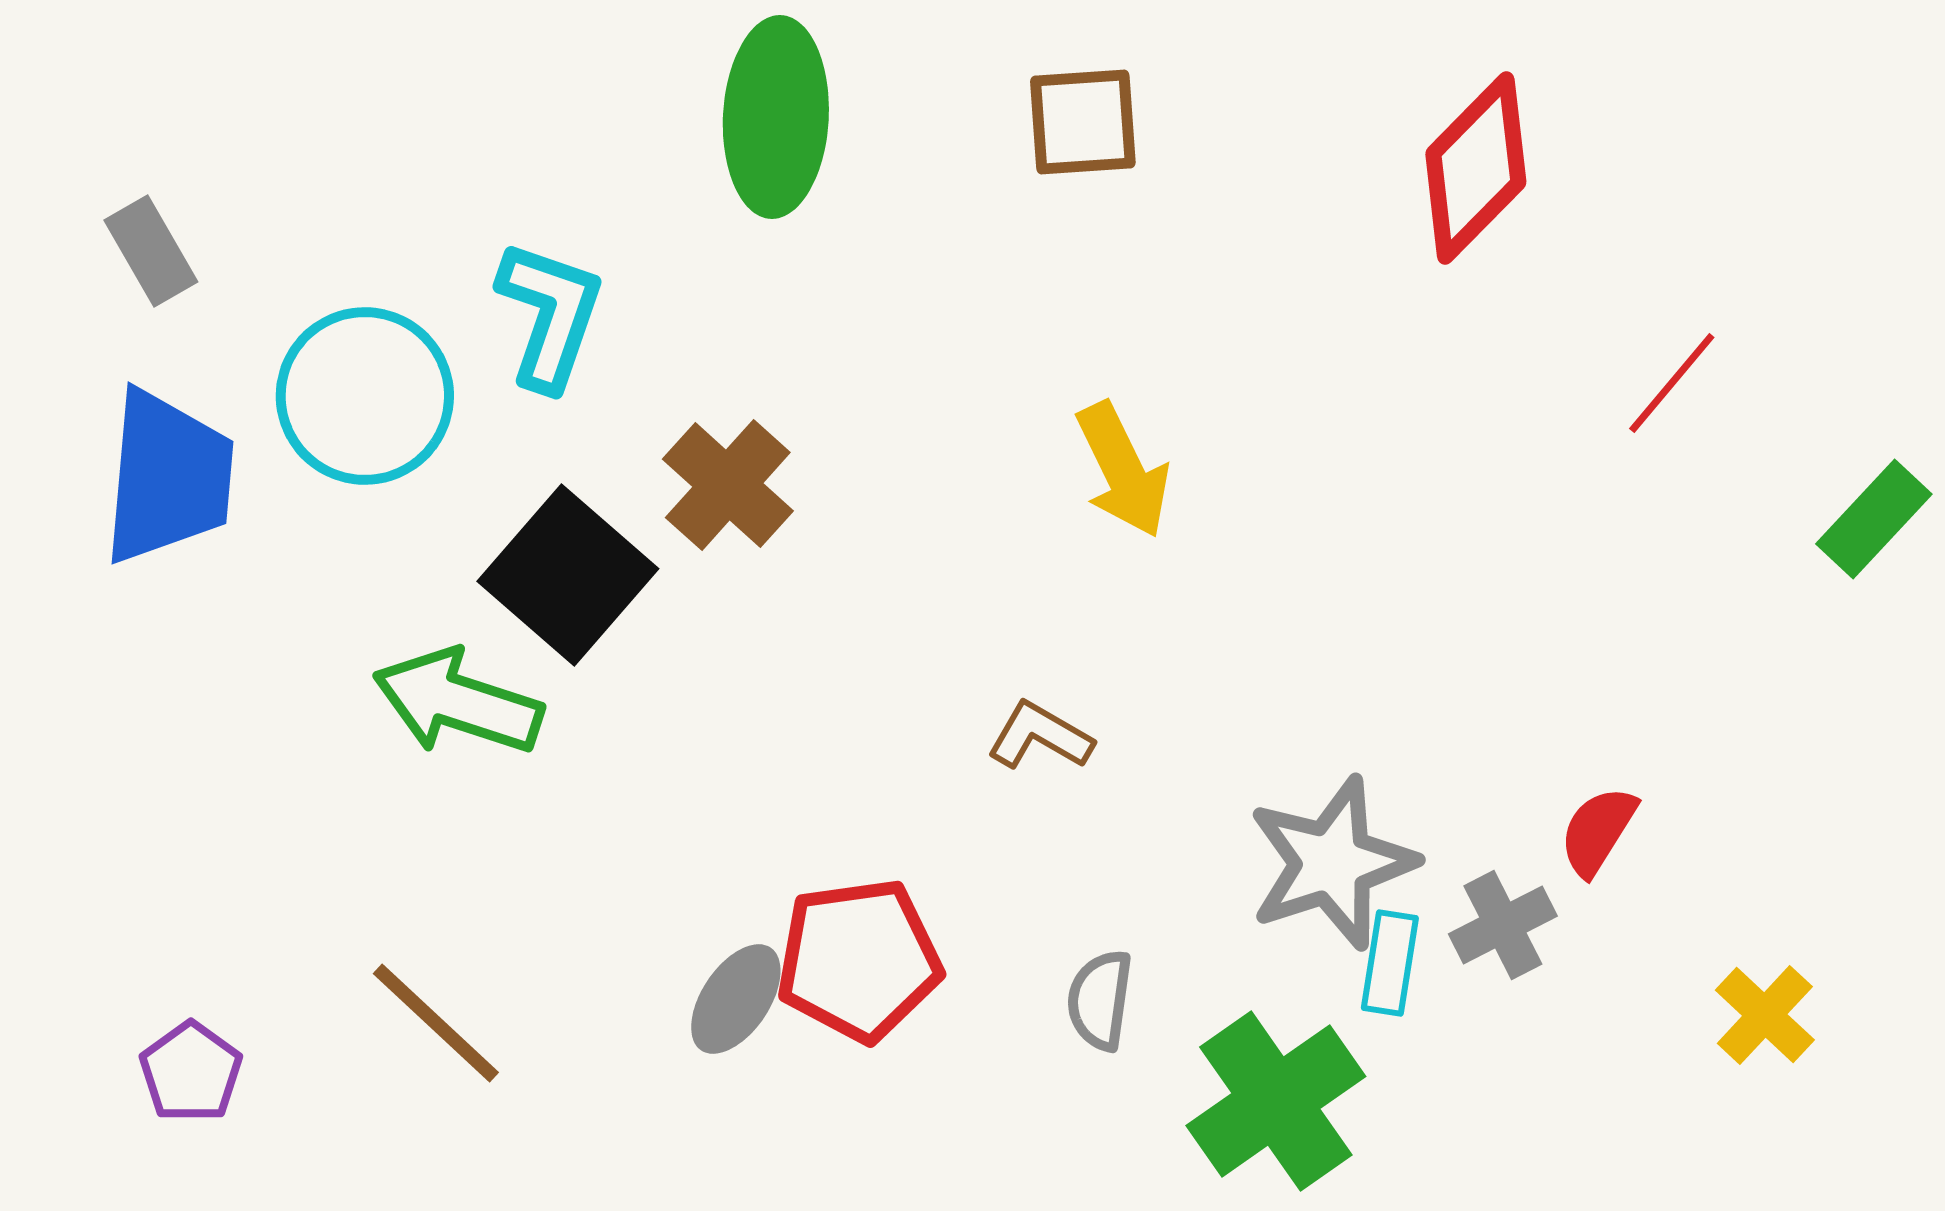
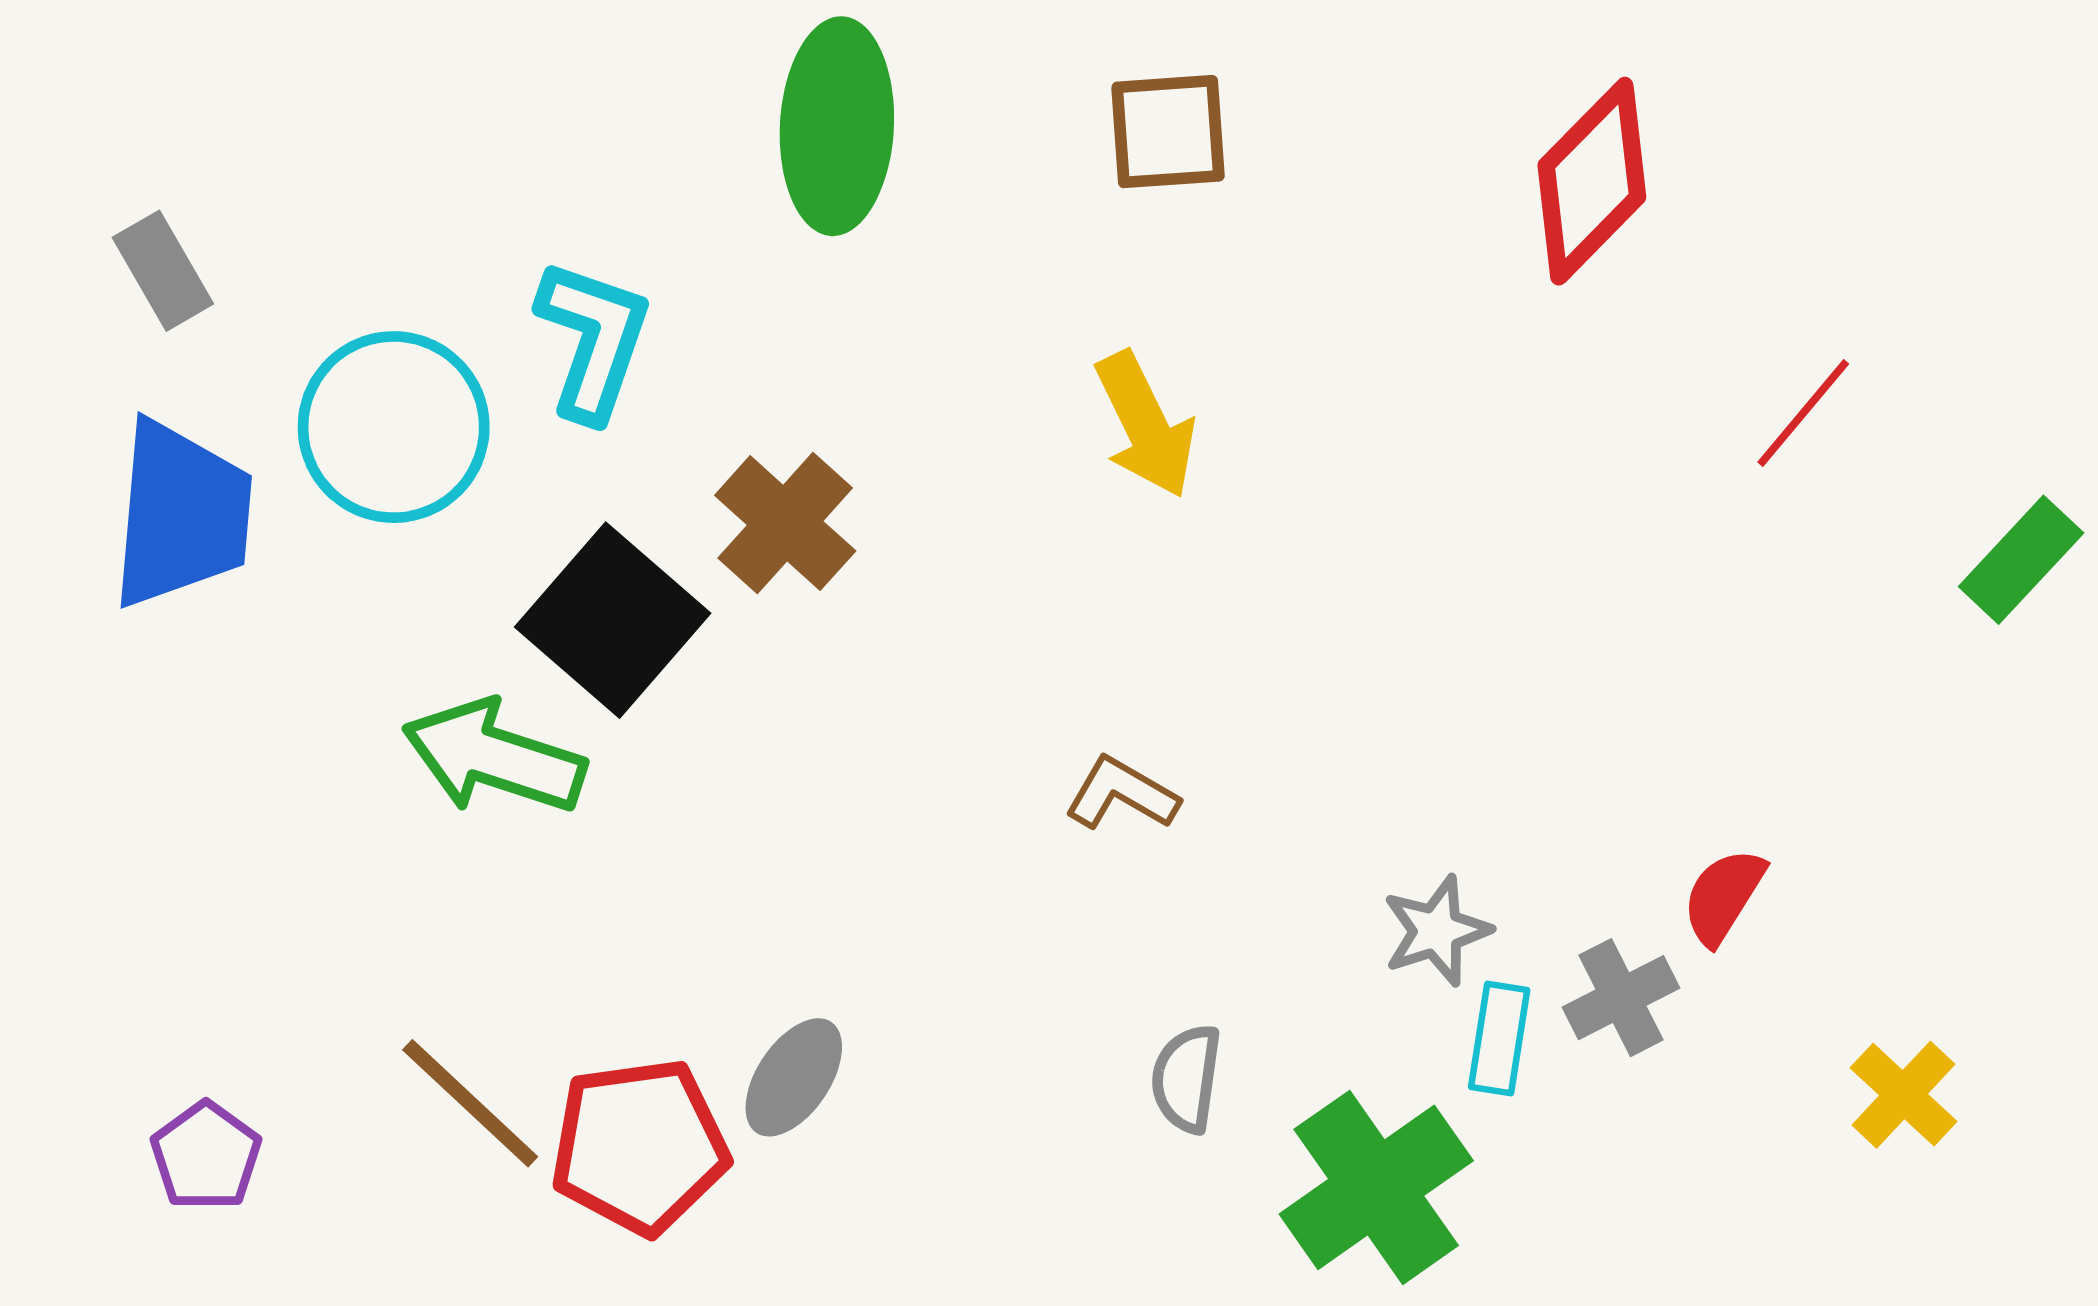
yellow arrow: (1123, 470) -> (1145, 425), moved
gray star: (1332, 863) -> (1437, 931), size x0.6
red pentagon: (859, 960) -> (640, 1146), moved

